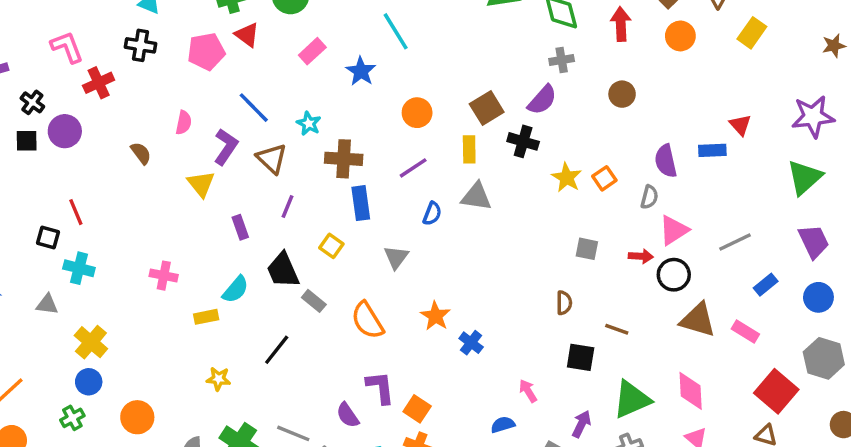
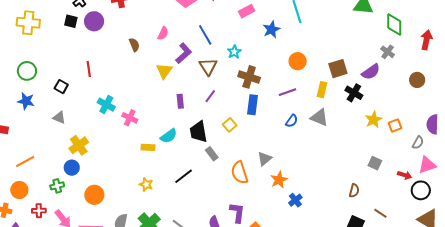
gray cross: (562, 60) -> (388, 52), turned 32
black square: (48, 238) -> (61, 87), moved
gray triangle: (396, 257) -> (265, 159), moved
cyan cross: (79, 268) -> (106, 105), moved

